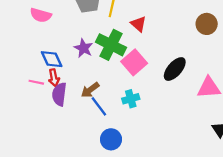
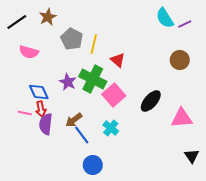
cyan cross: (131, 99) -> (111, 128), turned -35

